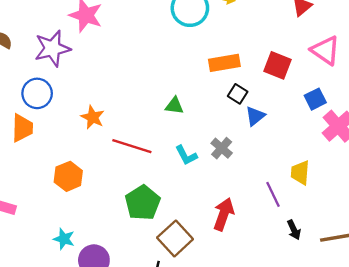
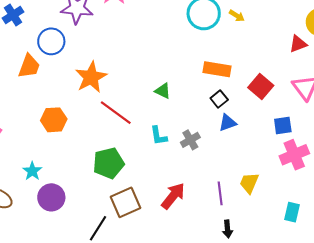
orange star: (93, 117) -> (91, 77), size x1.5

